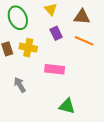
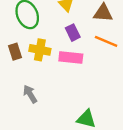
pink rectangle: (55, 69) -> (71, 58), moved

